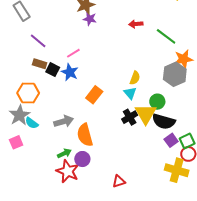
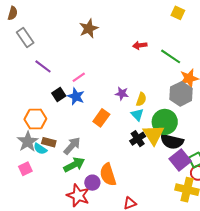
purple star: (90, 19) -> (122, 94), moved
brown rectangle: (40, 64) -> (49, 142), moved
black square: (53, 70) -> (59, 94), turned 32
green circle: (157, 102) -> (165, 122), size x1.6
gray arrow: (64, 121) -> (72, 146), turned -30
orange semicircle: (85, 135) -> (108, 175), moved
purple square: (171, 140) -> (180, 160), size x1.5
green arrow: (64, 153) -> (74, 165), moved, size x1.5

